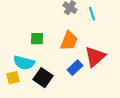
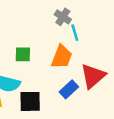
cyan line: (92, 14) -> (75, 33), moved
black square: (43, 78) -> (30, 101), turned -36

